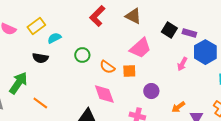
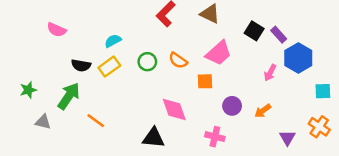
yellow rectangle: (36, 26) -> (109, 67), moved
purple rectangle: (189, 33) -> (279, 35), turned 32
black semicircle: (40, 58) -> (81, 65), moved
orange semicircle: (107, 67) -> (178, 60), moved
orange arrow: (178, 107) -> (263, 111), moved

